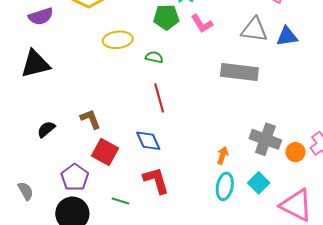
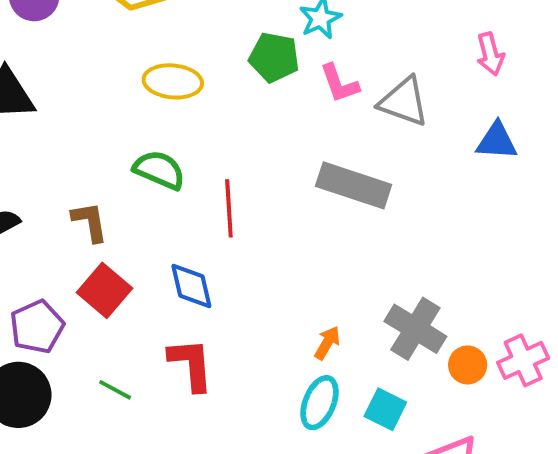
gray triangle: (254, 30) -> (404, 102), moved
green semicircle: (154, 57) -> (159, 170), moved, size x1.5
gray rectangle: (239, 72) -> (354, 185), moved
cyan square: (259, 183) -> (385, 409), turned -30

